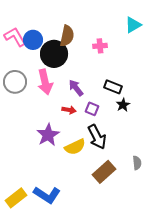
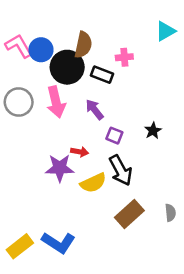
black rectangle: (113, 87) -> (102, 75), moved
red arrow: (69, 110) -> (80, 152), moved
purple star: (48, 135) -> (60, 168), turned 30
gray semicircle: (137, 163) -> (170, 213), moved

